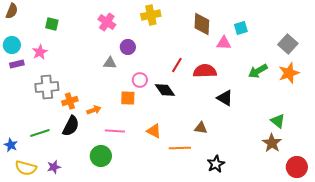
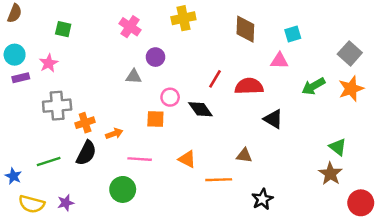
pink triangle: (224, 43) -> (279, 61), moved

